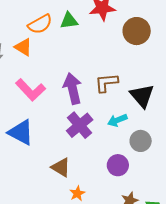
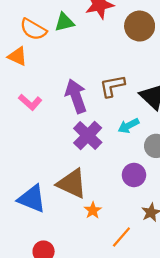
orange semicircle: (40, 24) -> (33, 29), turned 65
pink L-shape: (31, 90) -> (30, 102), size x0.7
blue triangle: (21, 132) -> (32, 199), moved
brown triangle: (61, 167) -> (72, 184), size x1.4

